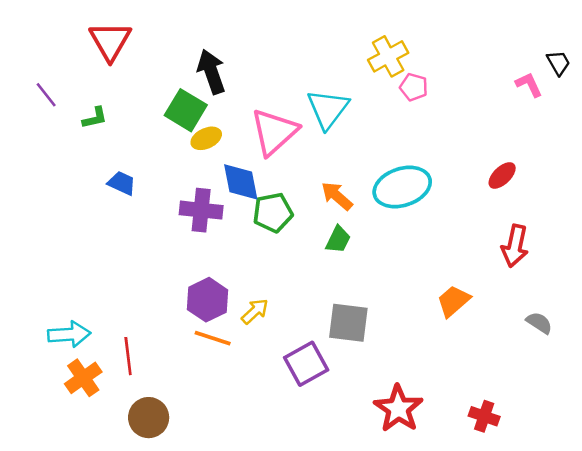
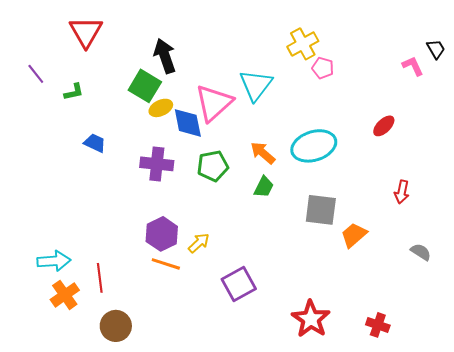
red ellipse: (502, 175) -> (384, 126), moved
blue diamond: (241, 182) -> (188, 123), moved
red arrow: (515, 246) -> (402, 192), size x0.7
gray square: (348, 323) -> (321, 210), moved

